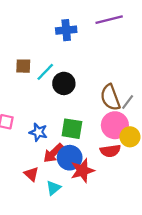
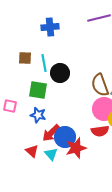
blue cross: (66, 30) -> (50, 27), moved
cyan line: (45, 72) -> (44, 63), turned -54
green square: (72, 129) -> (38, 90), moved
cyan triangle: (53, 188) -> (51, 154), moved, turned -32

